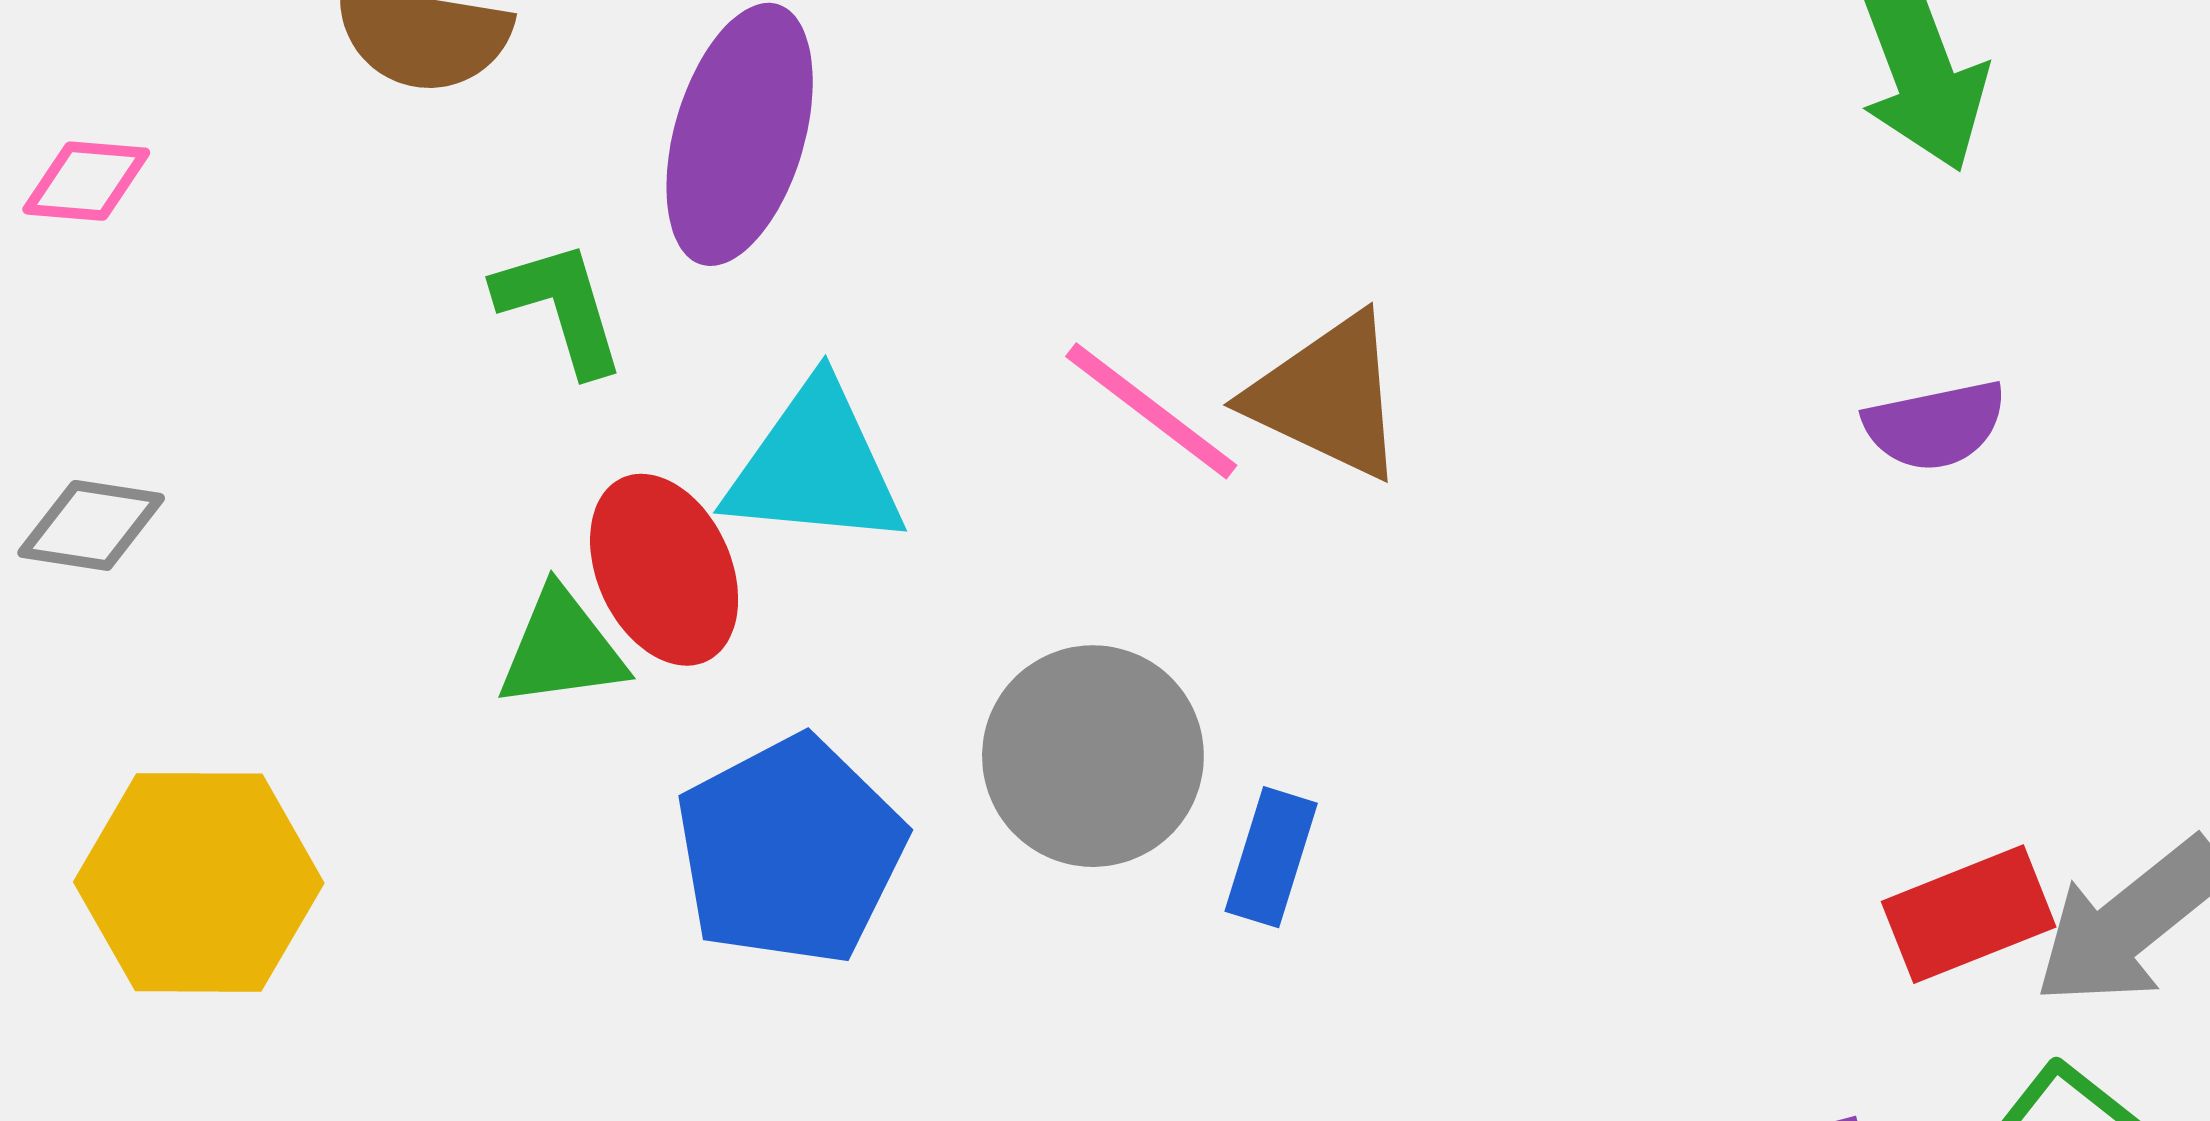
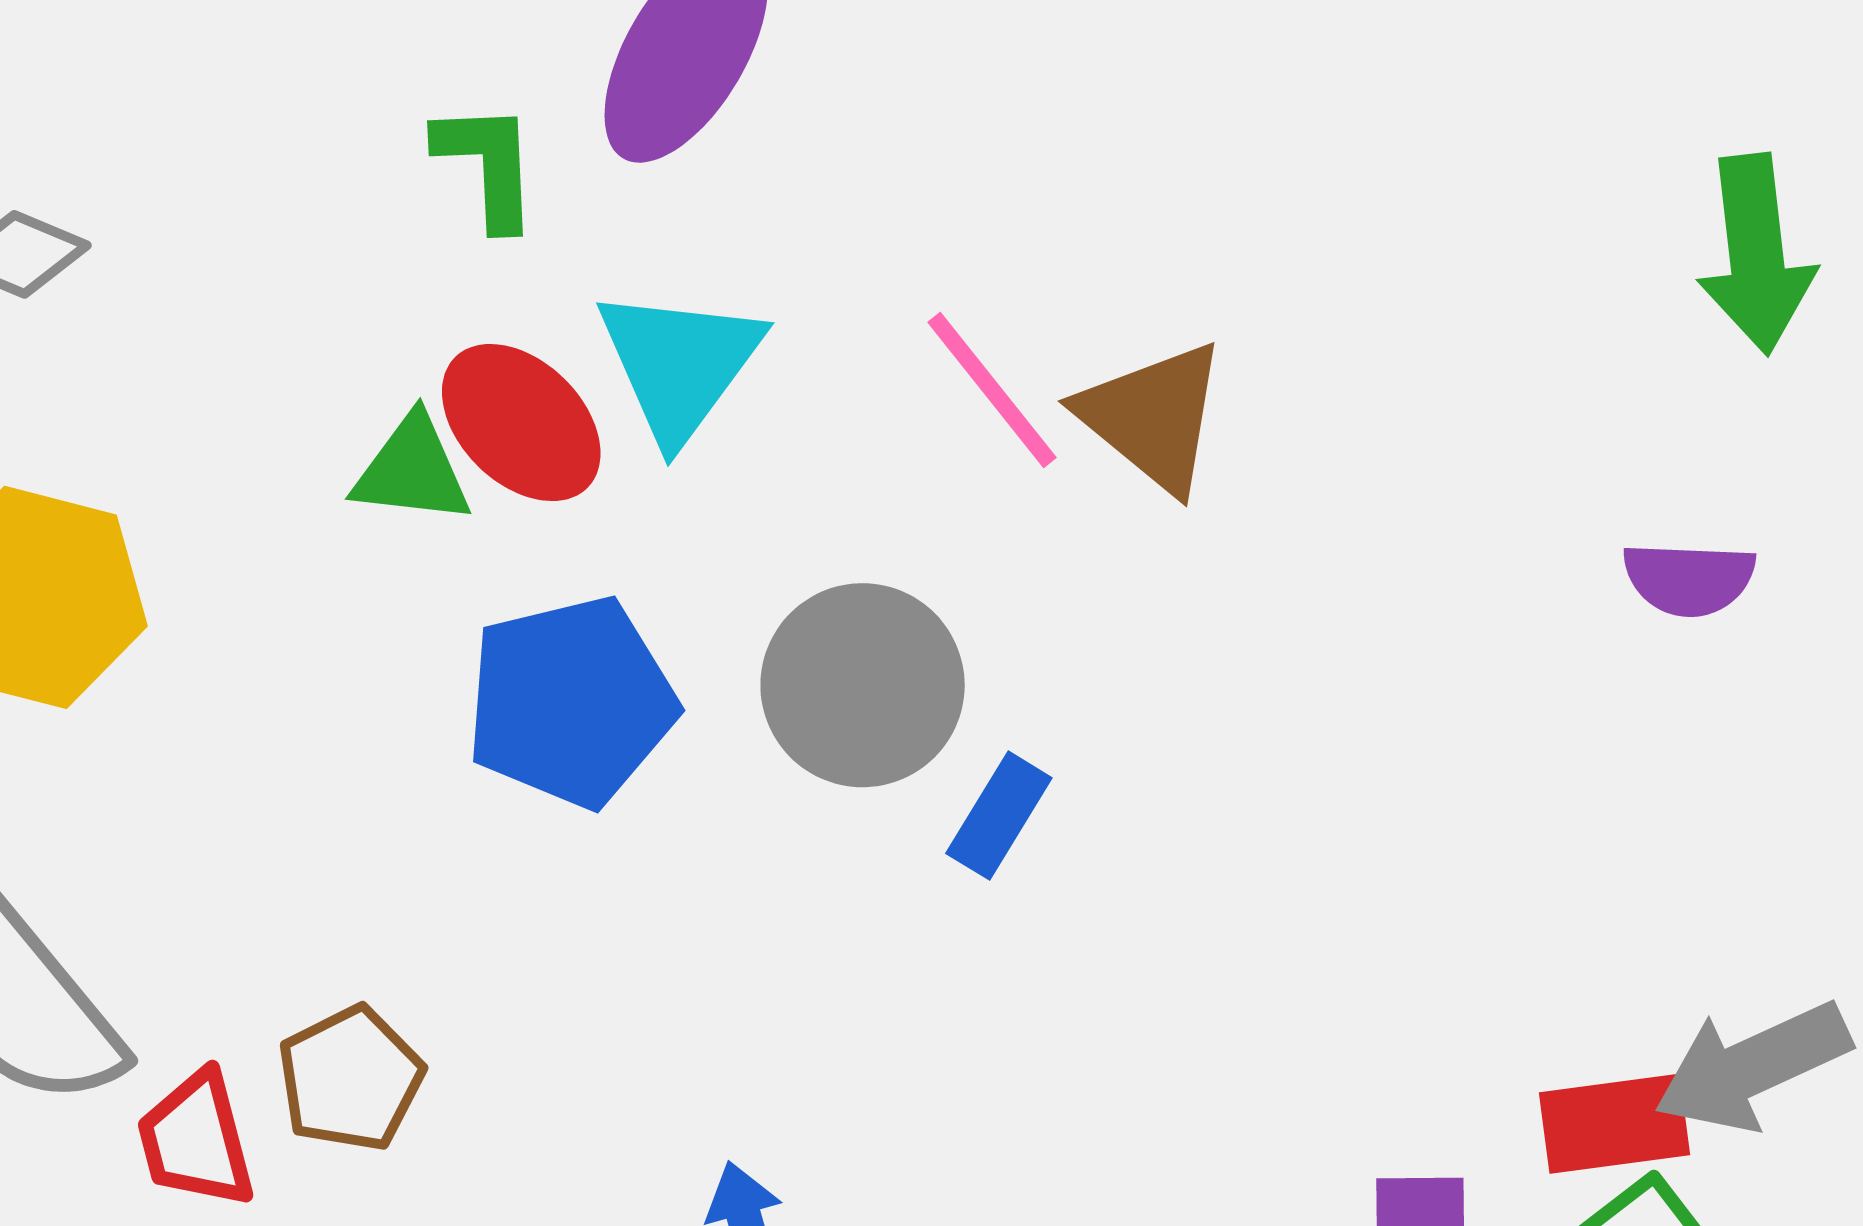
cyan triangle: (815, 466) -> (679, 364), turned 47
red ellipse: (664, 570) -> (521, 423), turned -35
red rectangle: (1969, 914) -> (1615, 1124), moved

